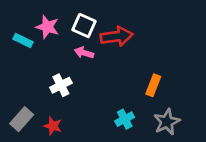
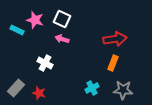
red arrow: (117, 36) -> (115, 39), moved
white cross: (61, 85) -> (45, 63), turned -35
gray star: (167, 122) -> (123, 90), turned 30

